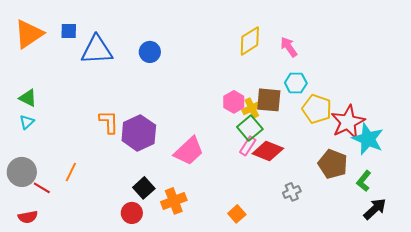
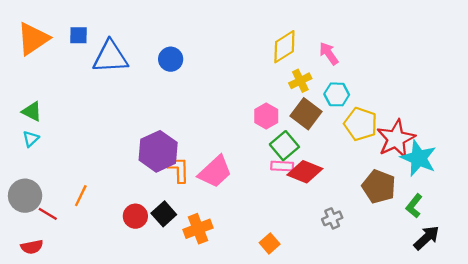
brown square: (269, 100) -> (306, 114), turned 32
yellow cross: (252, 108) -> (300, 81), moved
orange L-shape: (109, 122) -> (179, 170), moved
pink rectangle: (248, 146) -> (282, 166), turned 60
red circle: (132, 213) -> (135, 216), moved

